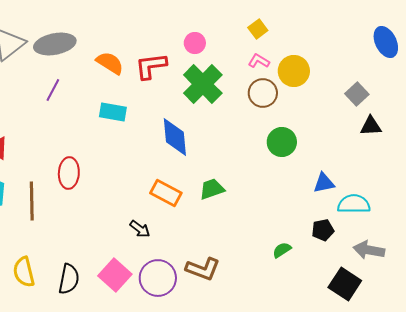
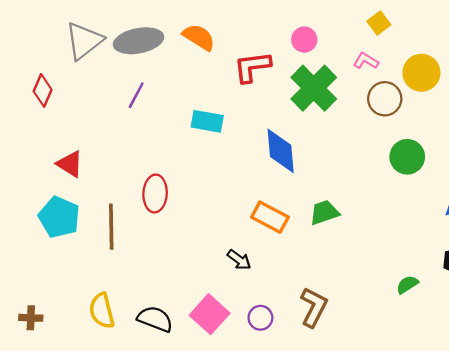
pink L-shape: (259, 61) -> (366, 61), moved
orange semicircle: (110, 63) -> (199, 37), moved
brown L-shape: (203, 269) -> (314, 307), turned -84
purple circle: (158, 278) -> (260, 318), size x0.6
black semicircle: (69, 279) -> (155, 319), turned -80

